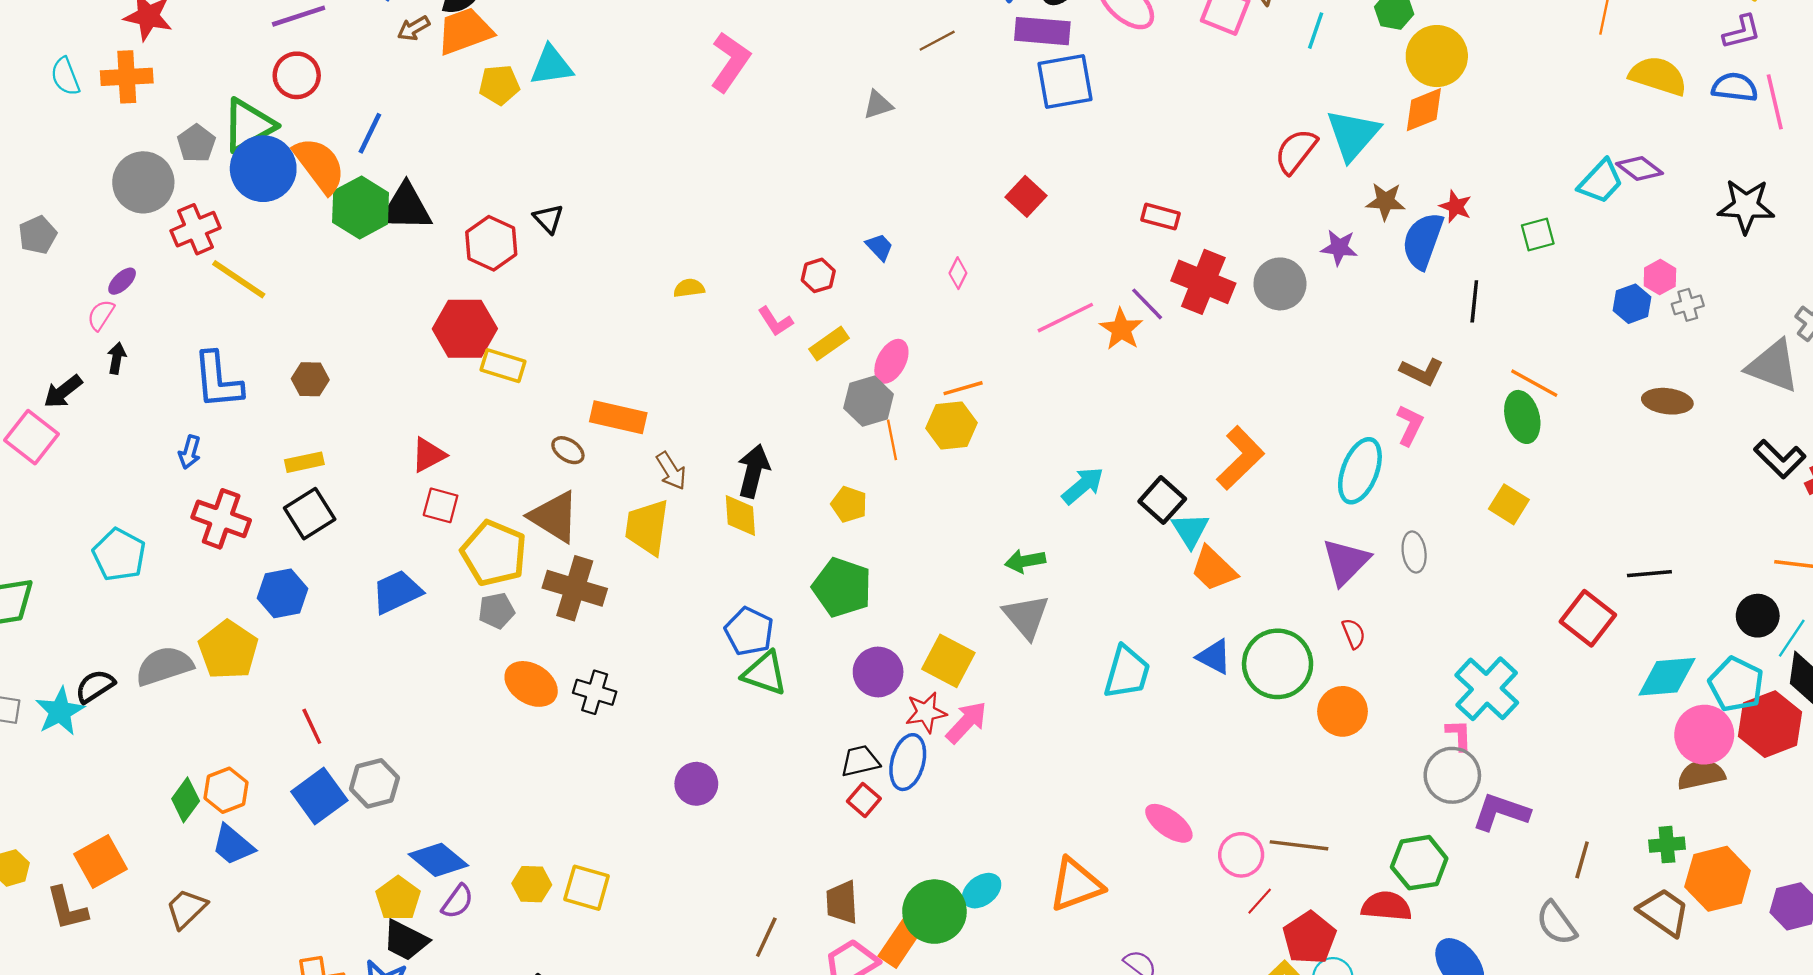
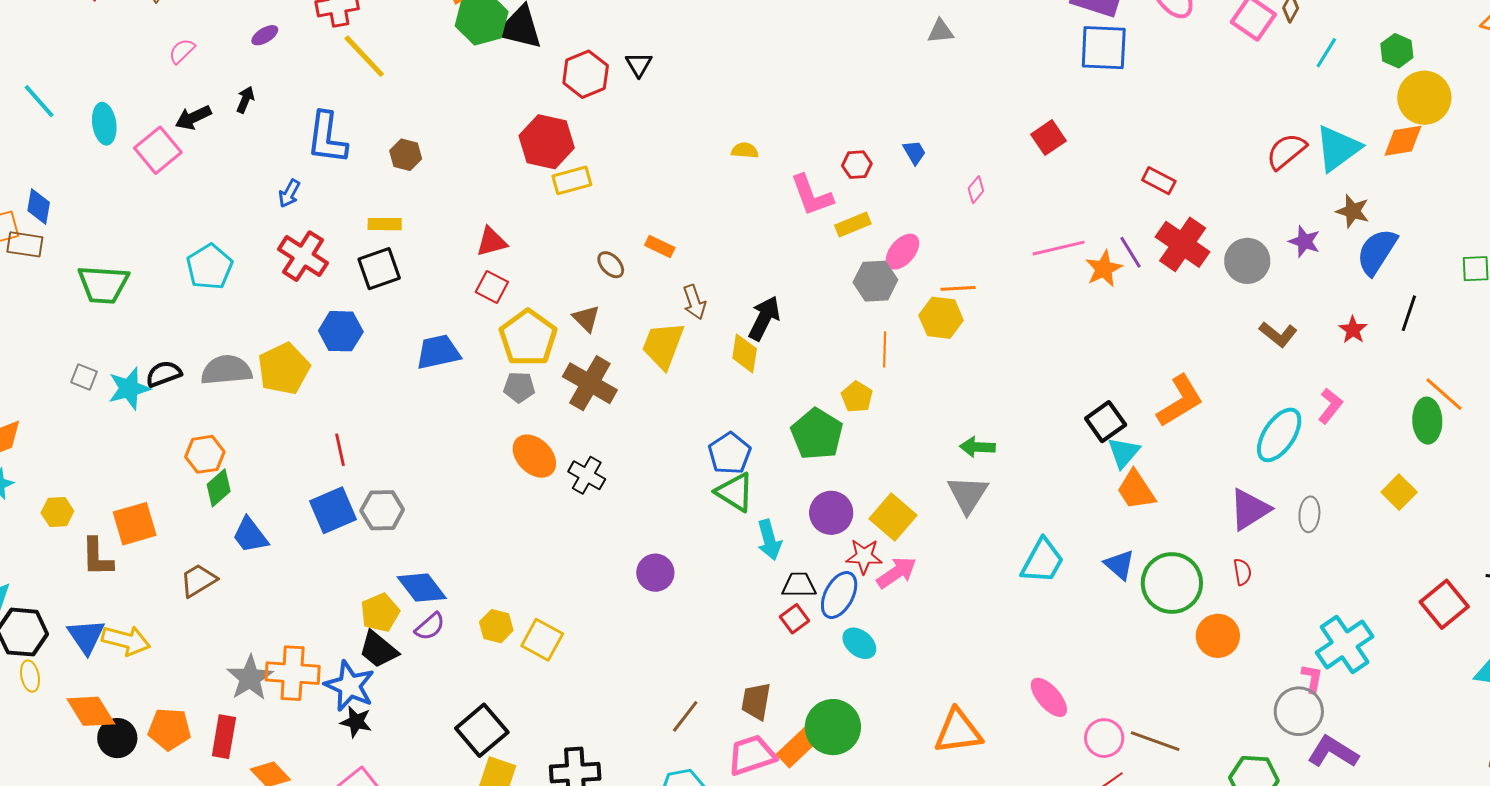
red star: (1456, 206) -> (1353, 330), moved
pink semicircle: (101, 315) -> (182, 51), moved
pink L-shape: (775, 321) -> (812, 195), size x1.5
yellow rectangle: (503, 366) -> (572, 180), turned -45
brown L-shape: (1422, 372) -> (1278, 334), moved
orange rectangle: (618, 417) -> (660, 246), size x0.6
orange line: (892, 440) -> (885, 349), moved
cyan arrow: (1083, 486) -> (769, 540), moved, turned 102
yellow pentagon: (849, 504) -> (857, 397), moved
brown triangle: (554, 517) -> (586, 319), size x0.6
orange hexagon: (226, 790) -> (205, 454), moved
cyan ellipse: (982, 891) -> (859, 643), moved, turned 64

